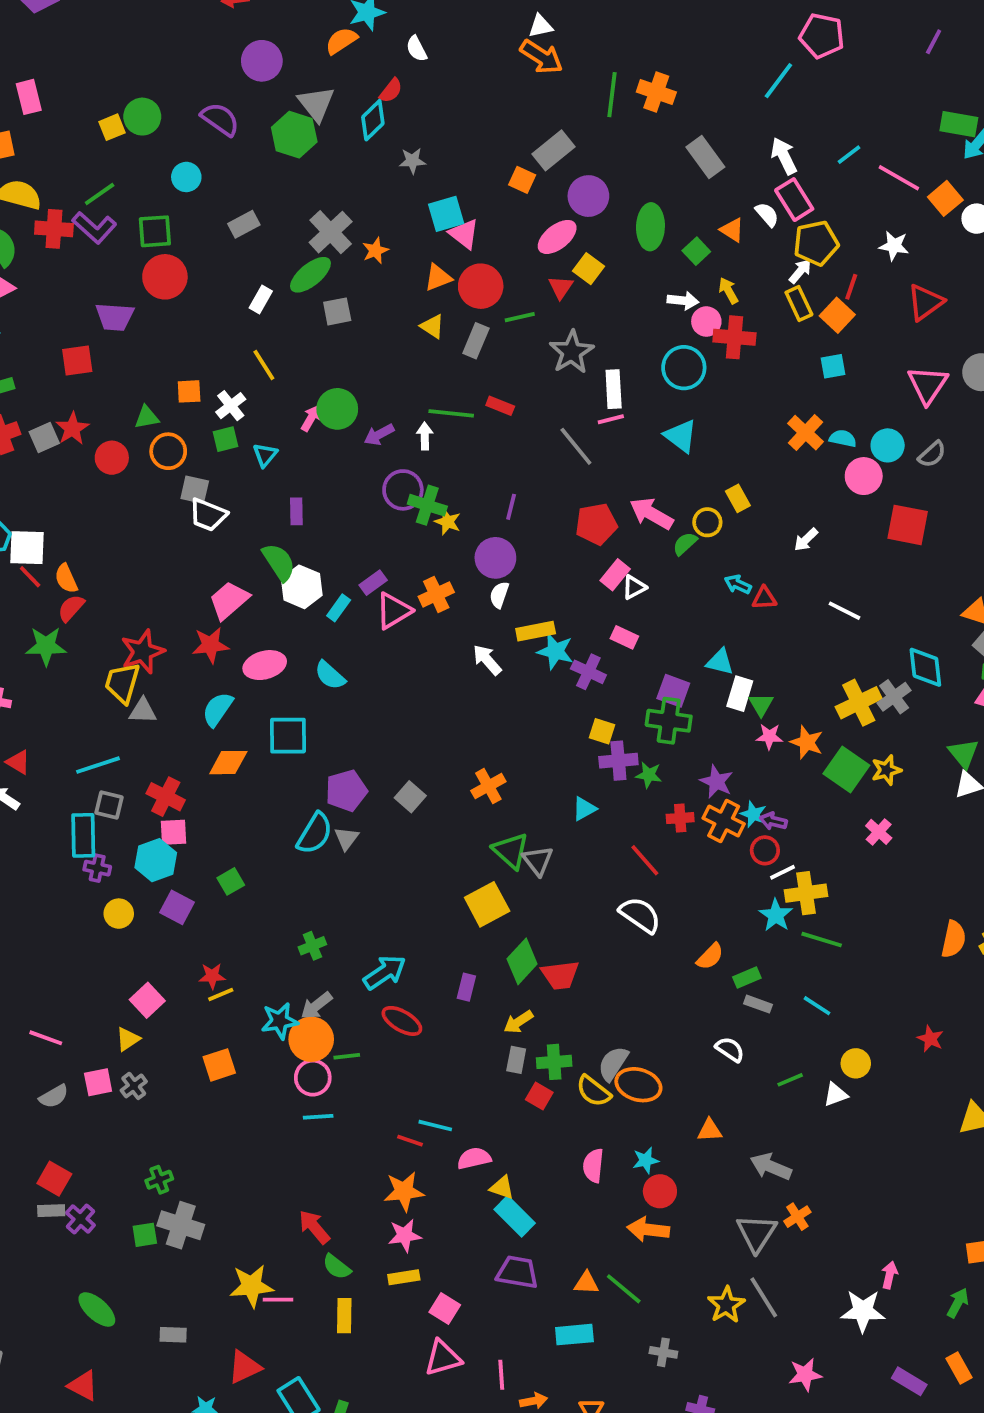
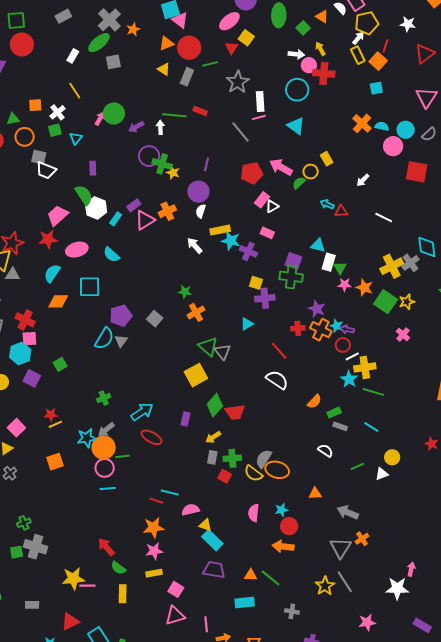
green star: (649, 775) -> (185, 292), moved

